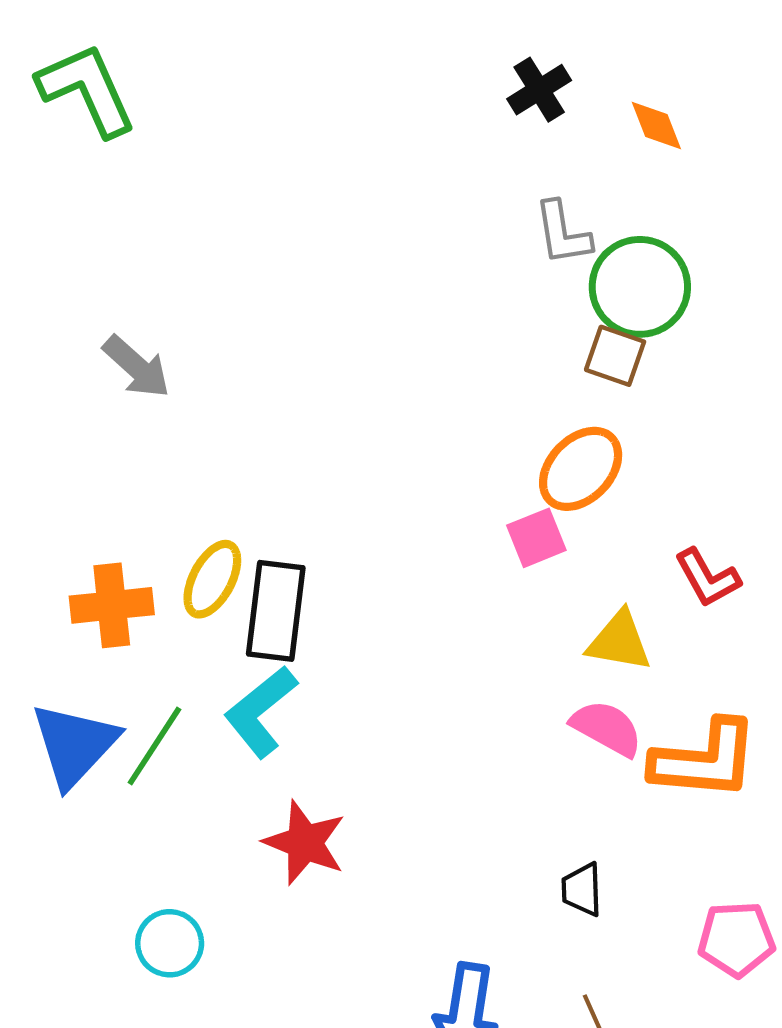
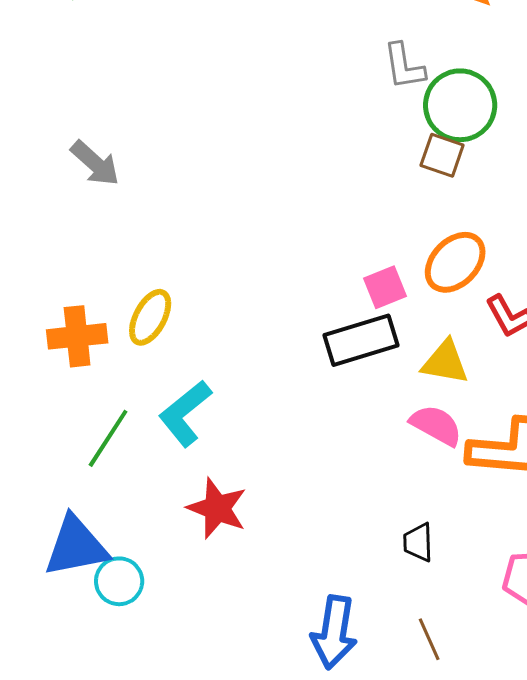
orange ellipse: (581, 469) -> (455, 262), moved
black rectangle: (276, 611) -> (361, 340), moved, turned 66
blue triangle: (74, 745) -> (76, 546), moved, turned 36

